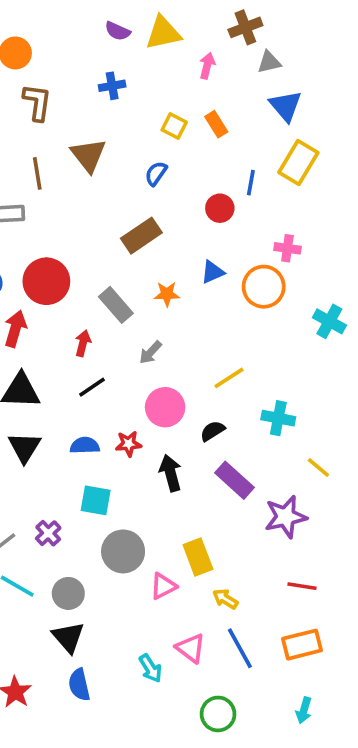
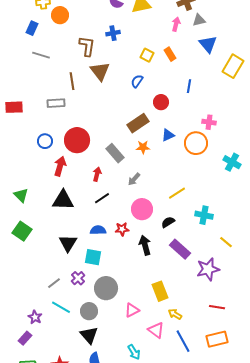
pink arrow: (207, 66) -> (176, 24), moved
brown L-shape: (37, 102) -> (87, 46), moved
yellow rectangle: (298, 163) -> (233, 66), moved
red circle: (220, 208) -> (161, 102), moved
brown rectangle: (141, 236) -> (138, 123), moved
black triangle: (24, 447) -> (68, 243), moved
cyan square: (96, 500) -> (93, 257), moved
gray circle: (123, 551) -> (106, 288), moved
pink triangle: (163, 586) -> (132, 310), moved
pink triangle: (191, 648) -> (156, 330), moved

